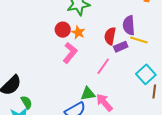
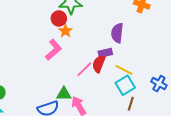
red circle: (63, 30) -> (59, 18), moved
red semicircle: (110, 36) -> (99, 64), moved
yellow line: (139, 40) -> (124, 70), moved

